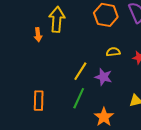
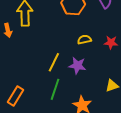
orange rectangle: (39, 101) -> (16, 96), turned 36

